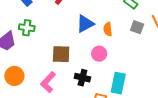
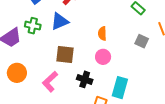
blue triangle: (85, 24) -> (60, 21), moved
gray square: (137, 27) -> (142, 41), moved
orange semicircle: (108, 29) -> (102, 33), moved

